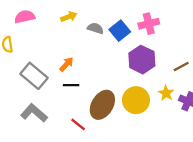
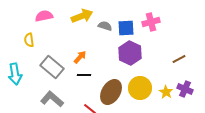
yellow arrow: (69, 17) -> (82, 16), size x1.5
blue square: (120, 31) -> (126, 28), turned 36
purple hexagon: (142, 60) -> (130, 53), moved
yellow star: (166, 93) -> (166, 92), moved

